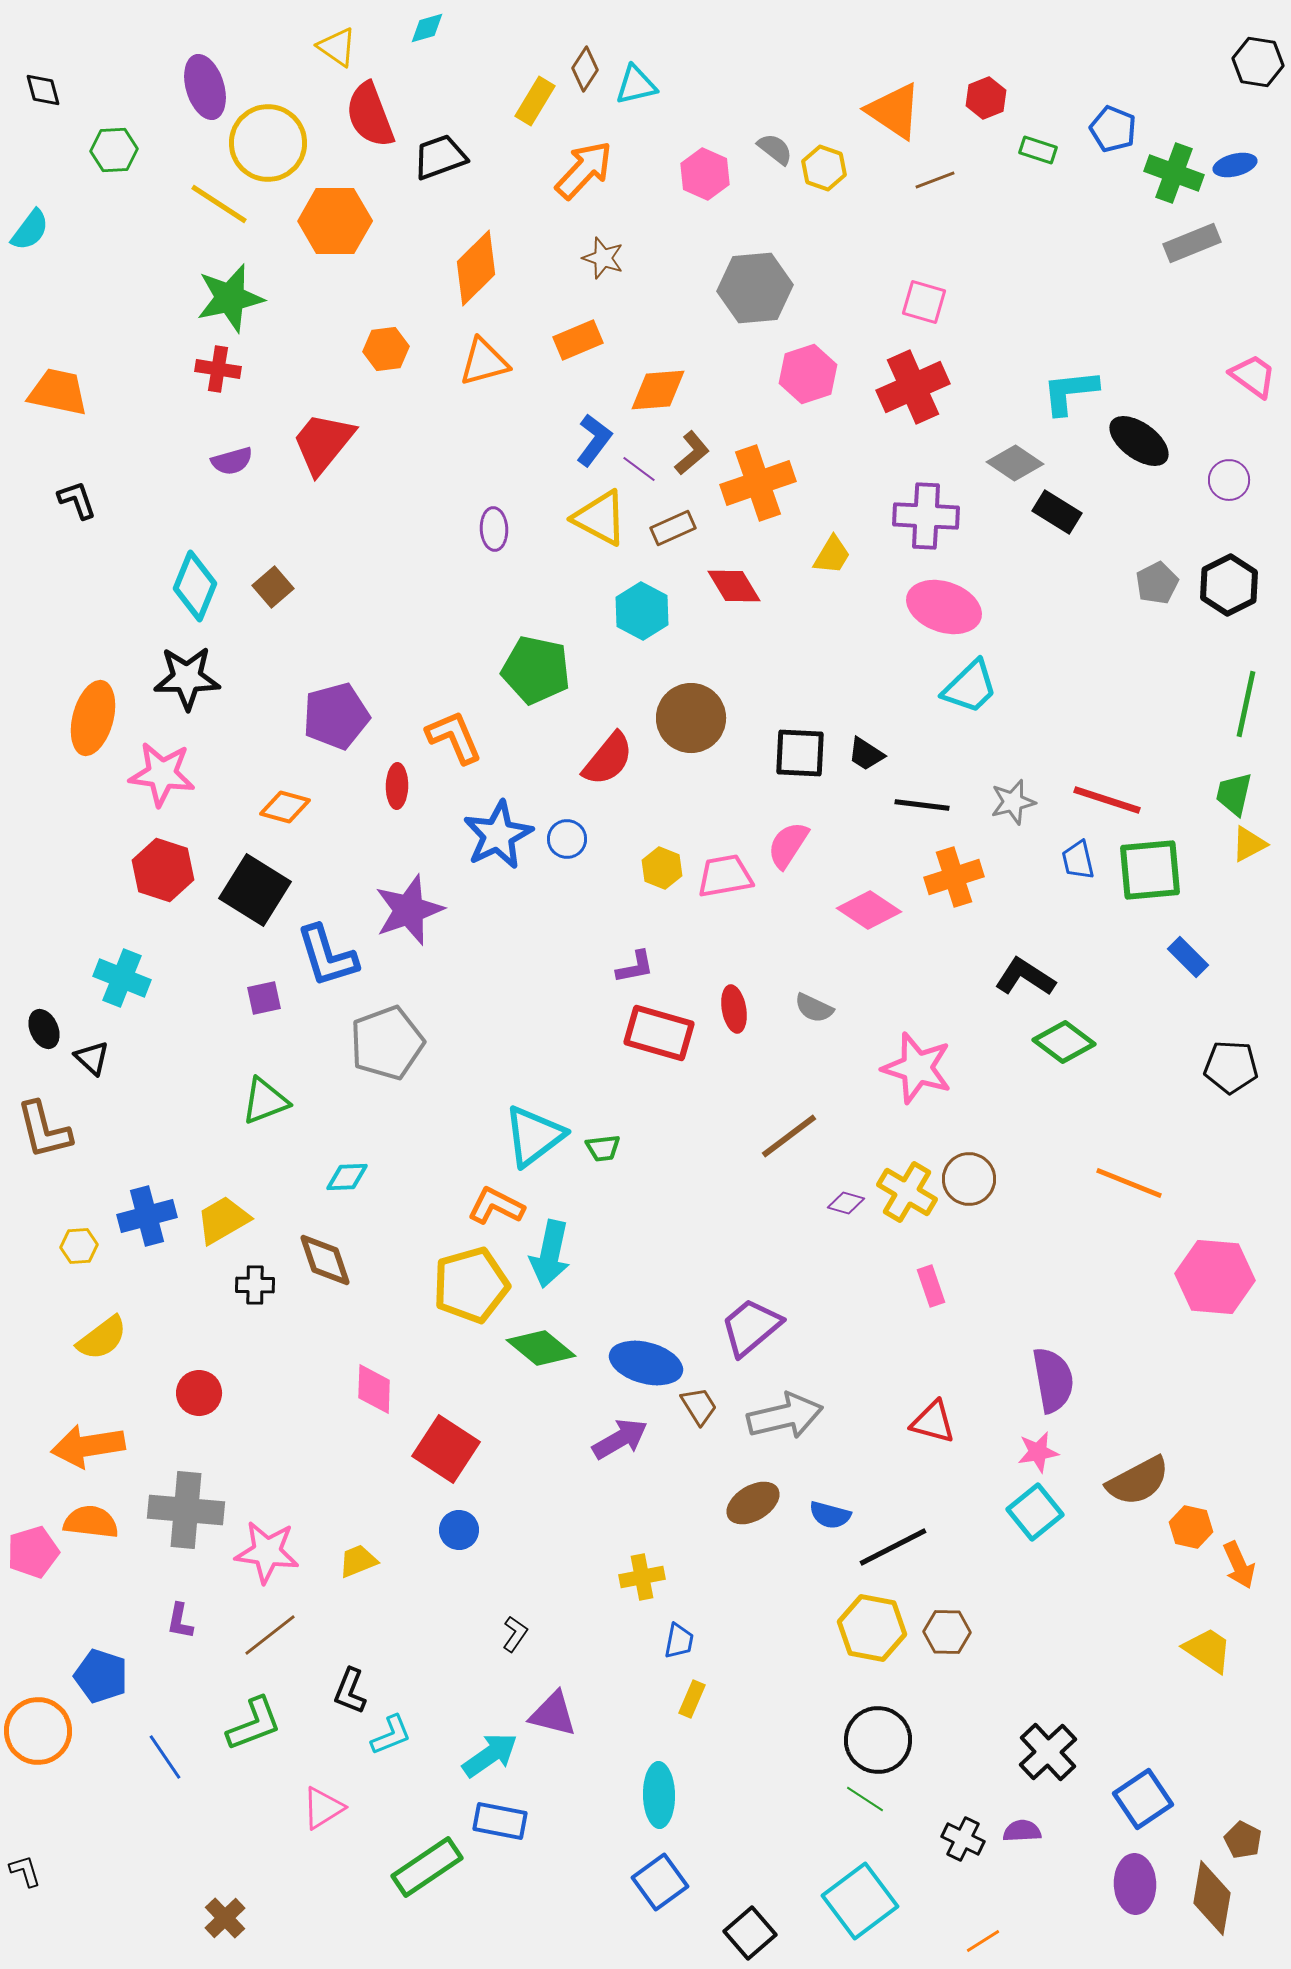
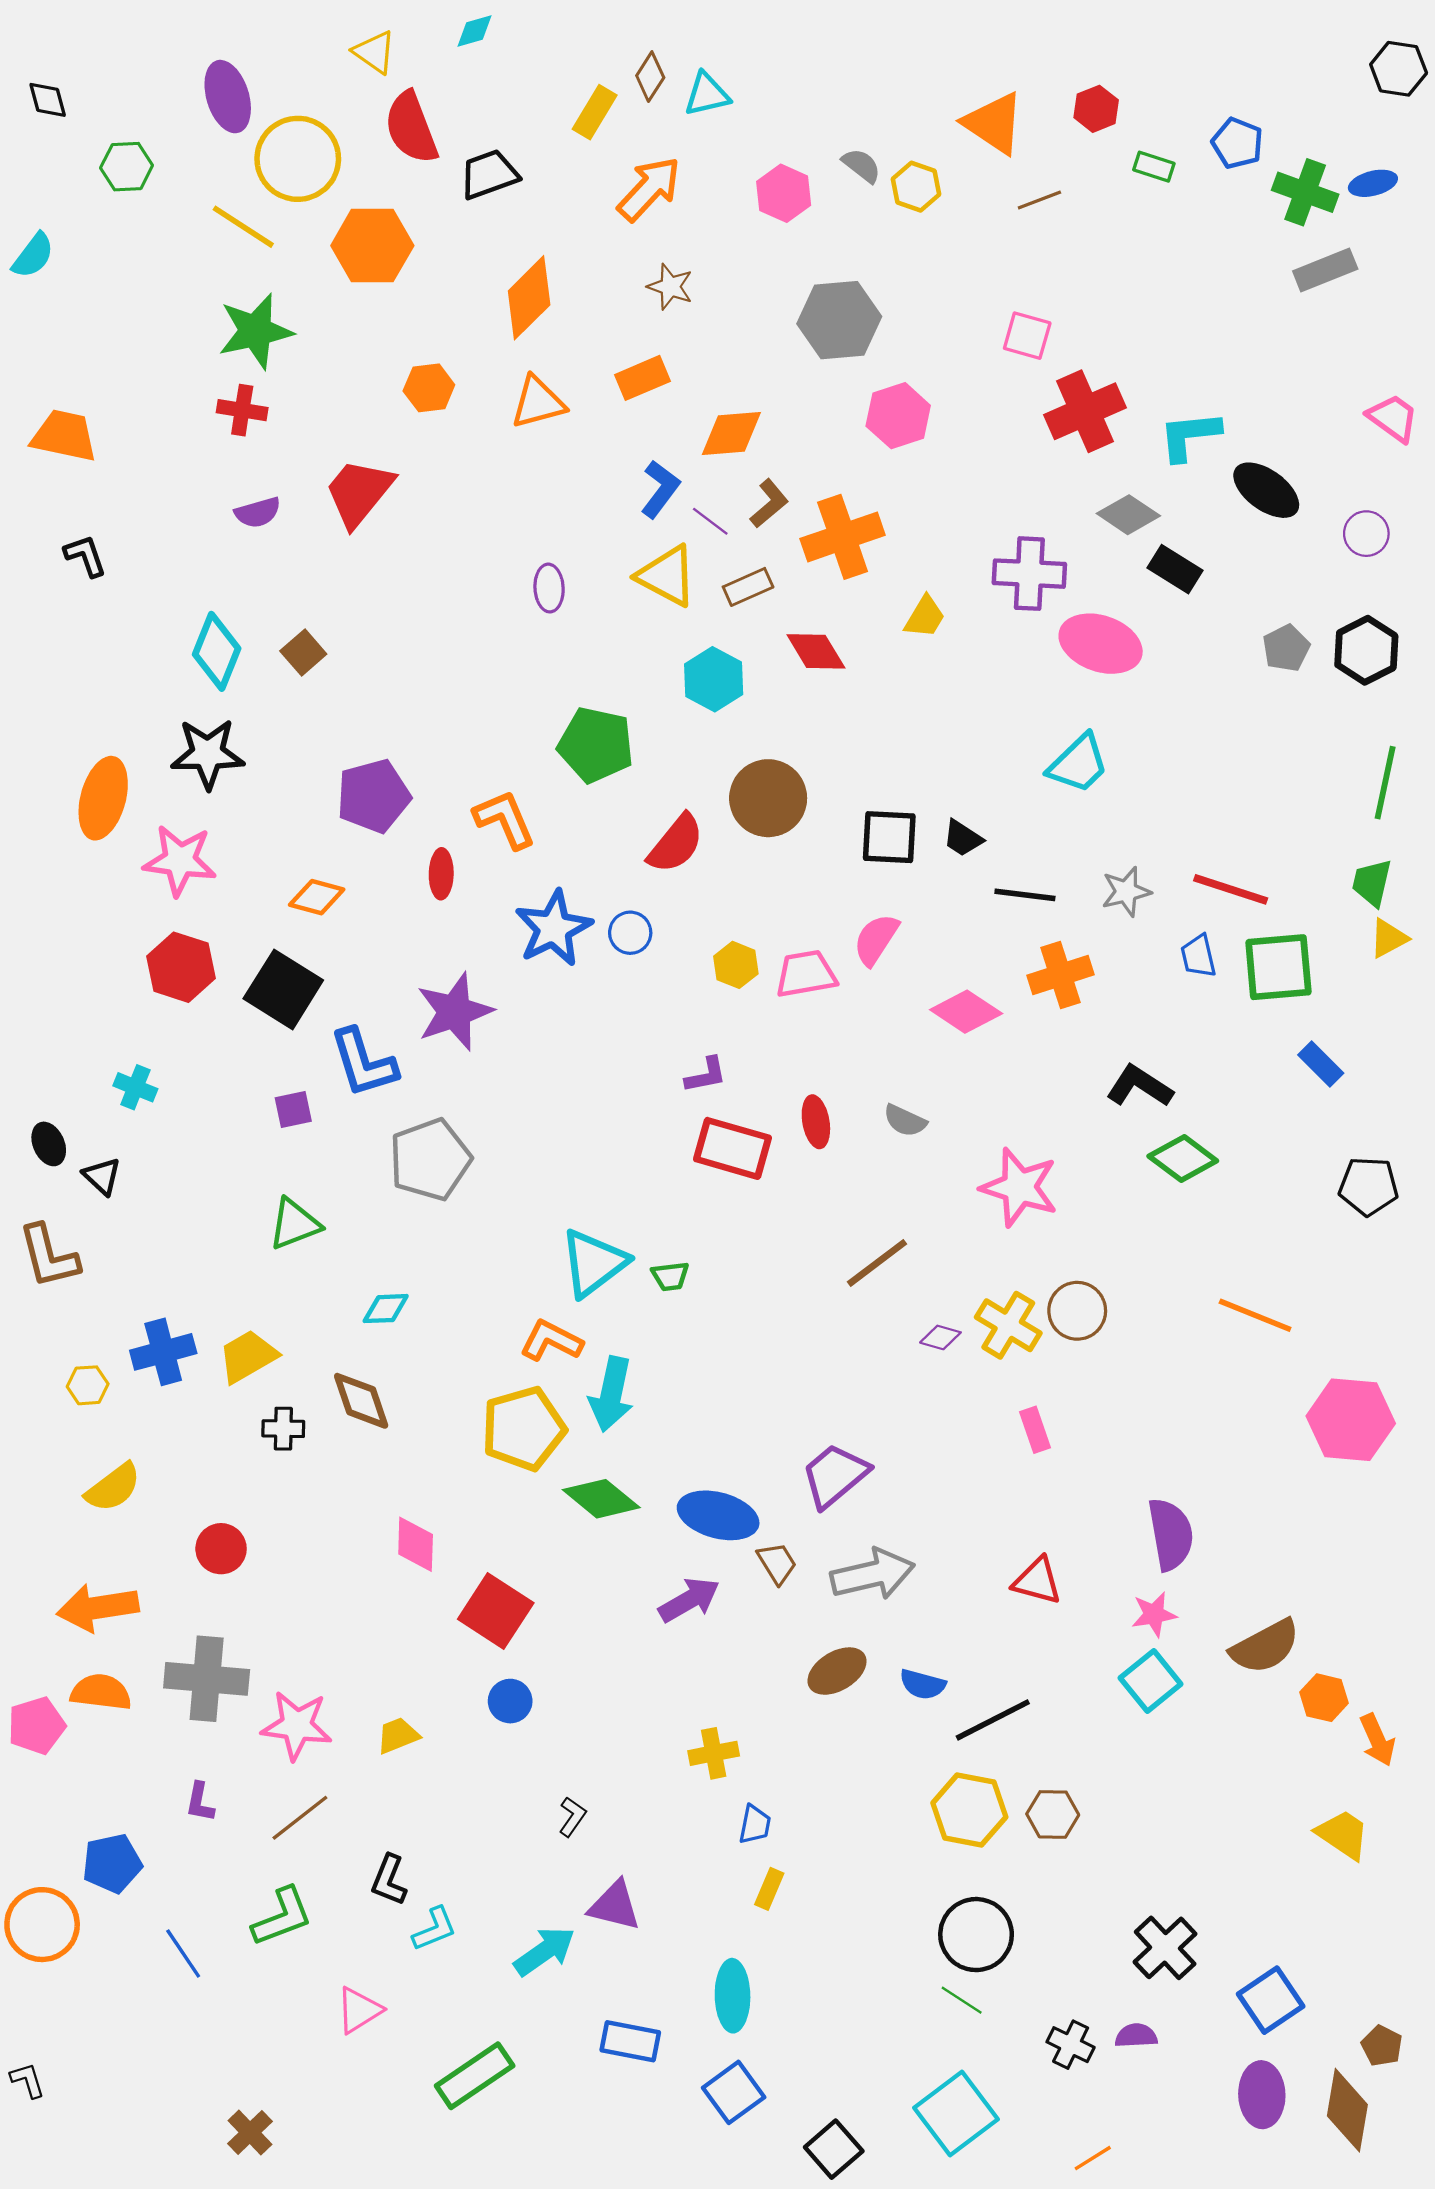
red cross: (913, 387) -> (1085, 411), moved
pink ellipse: (944, 607) -> (1101, 644), moved
cyan cross: (122, 978) -> (135, 1087), size x0.7
blue pentagon: (101, 1676) -> (112, 1863), turned -30
blue rectangle: (500, 1821) -> (630, 2041), moved

